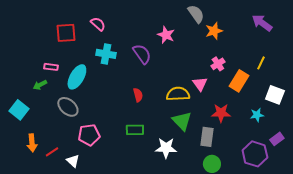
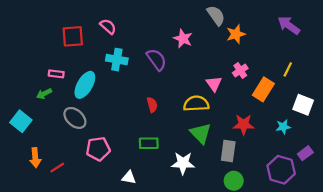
pink triangle: (200, 84) -> (214, 84), moved
white triangle: (73, 161) -> (129, 177), moved, turned -32

